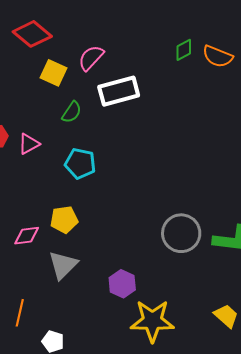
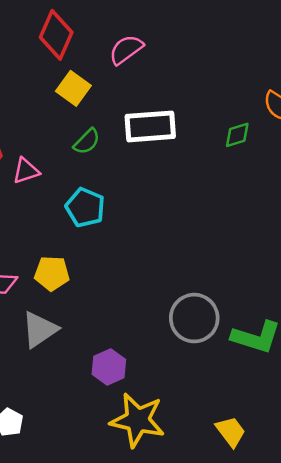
red diamond: (32, 34) -> (56, 35), turned 63
green diamond: (184, 50) -> (237, 135), moved
pink semicircle: (91, 58) -> (126, 50), moved

